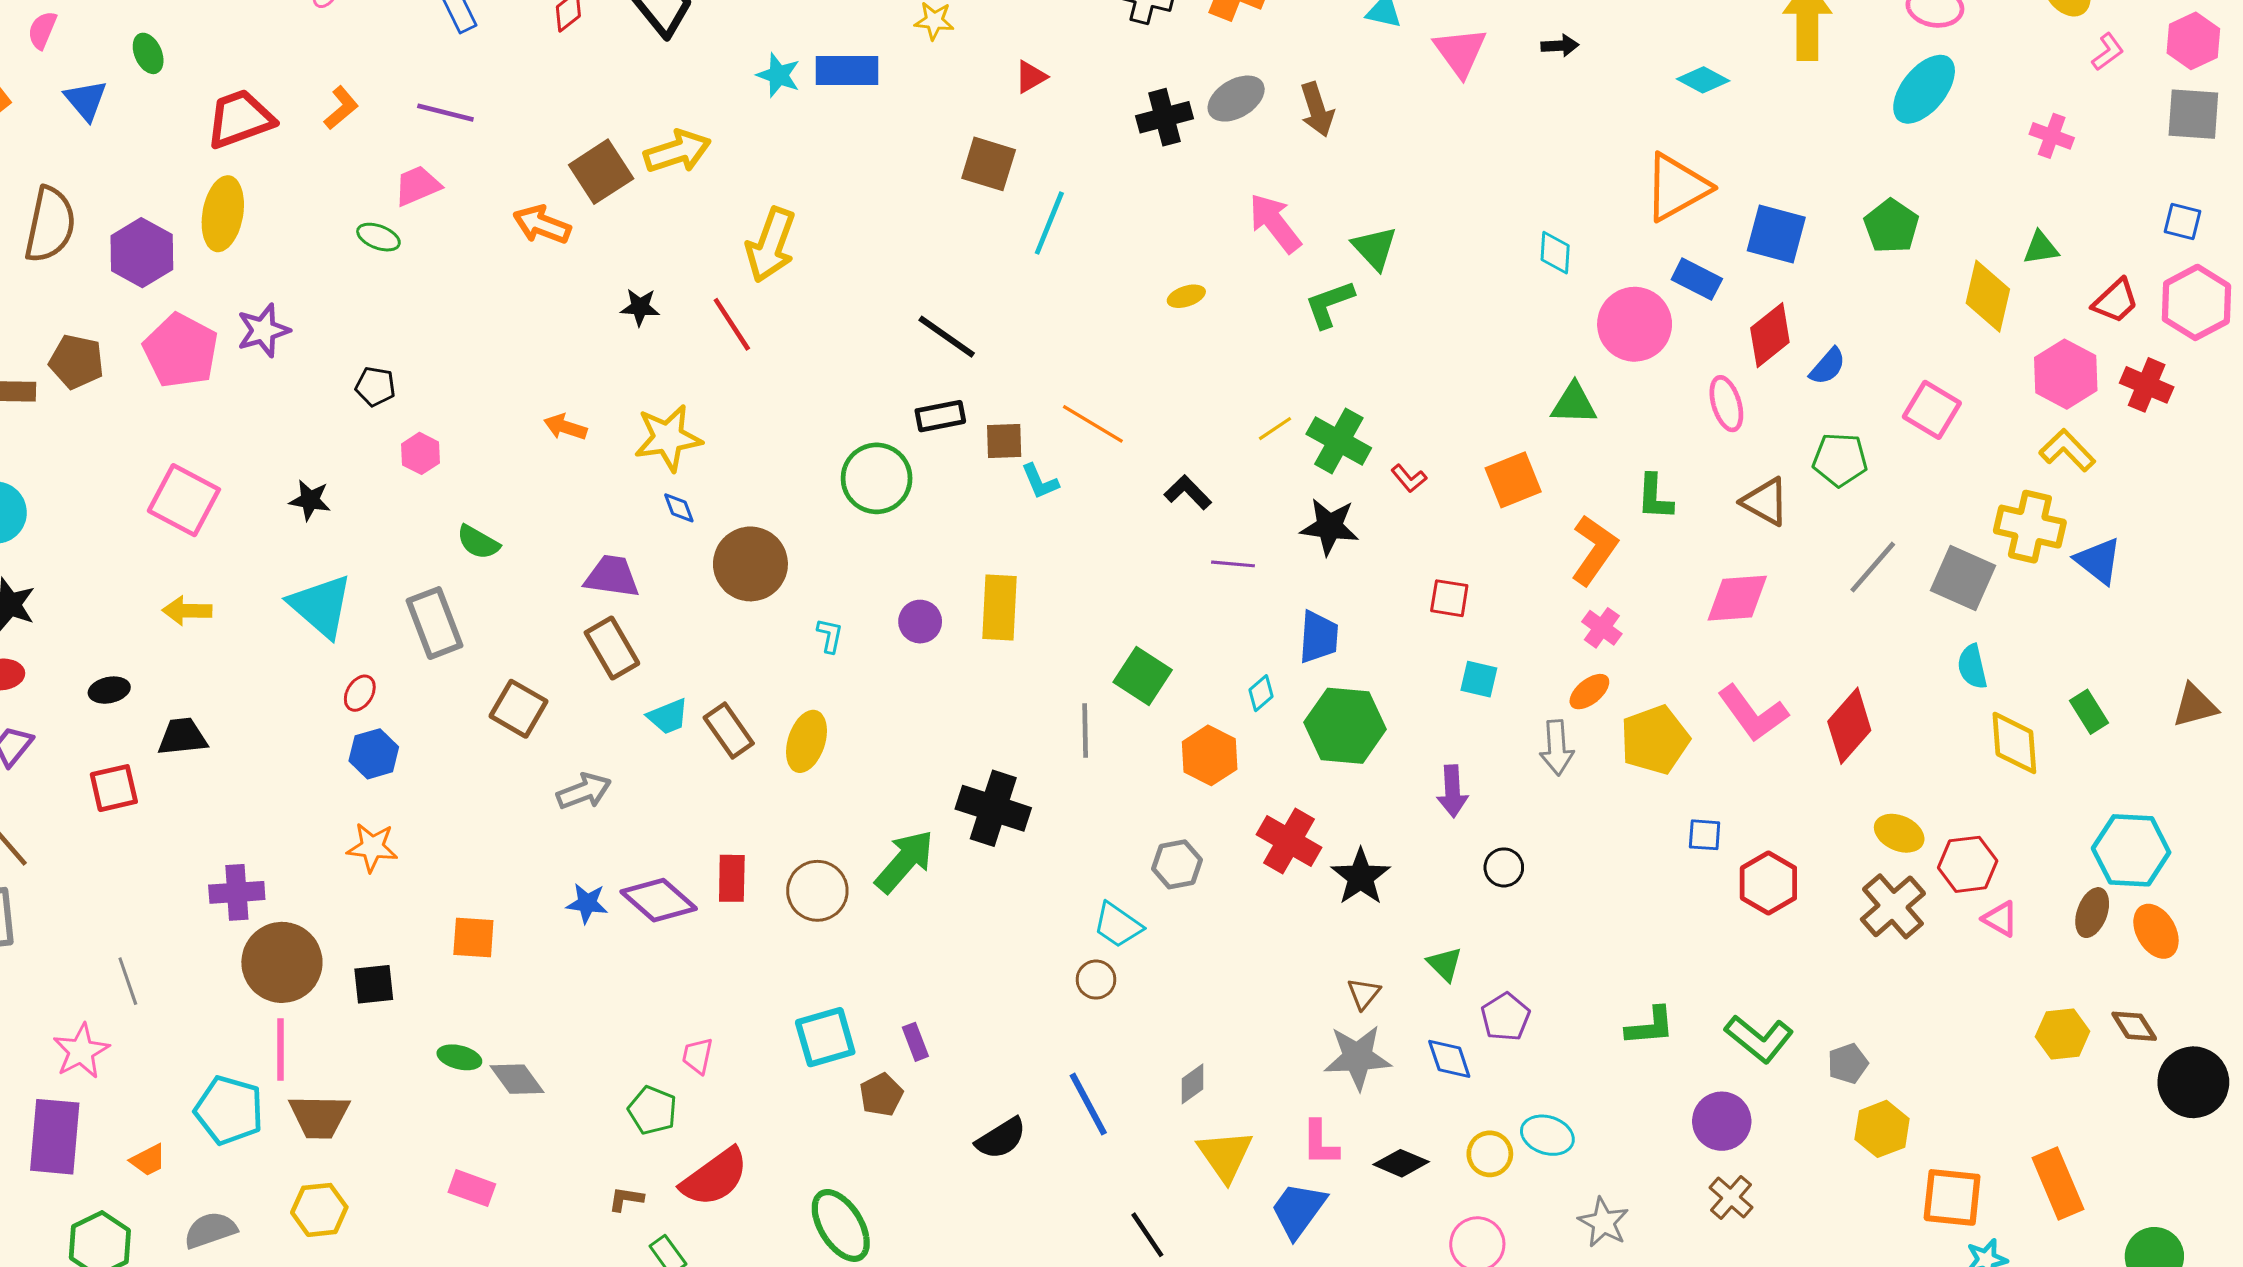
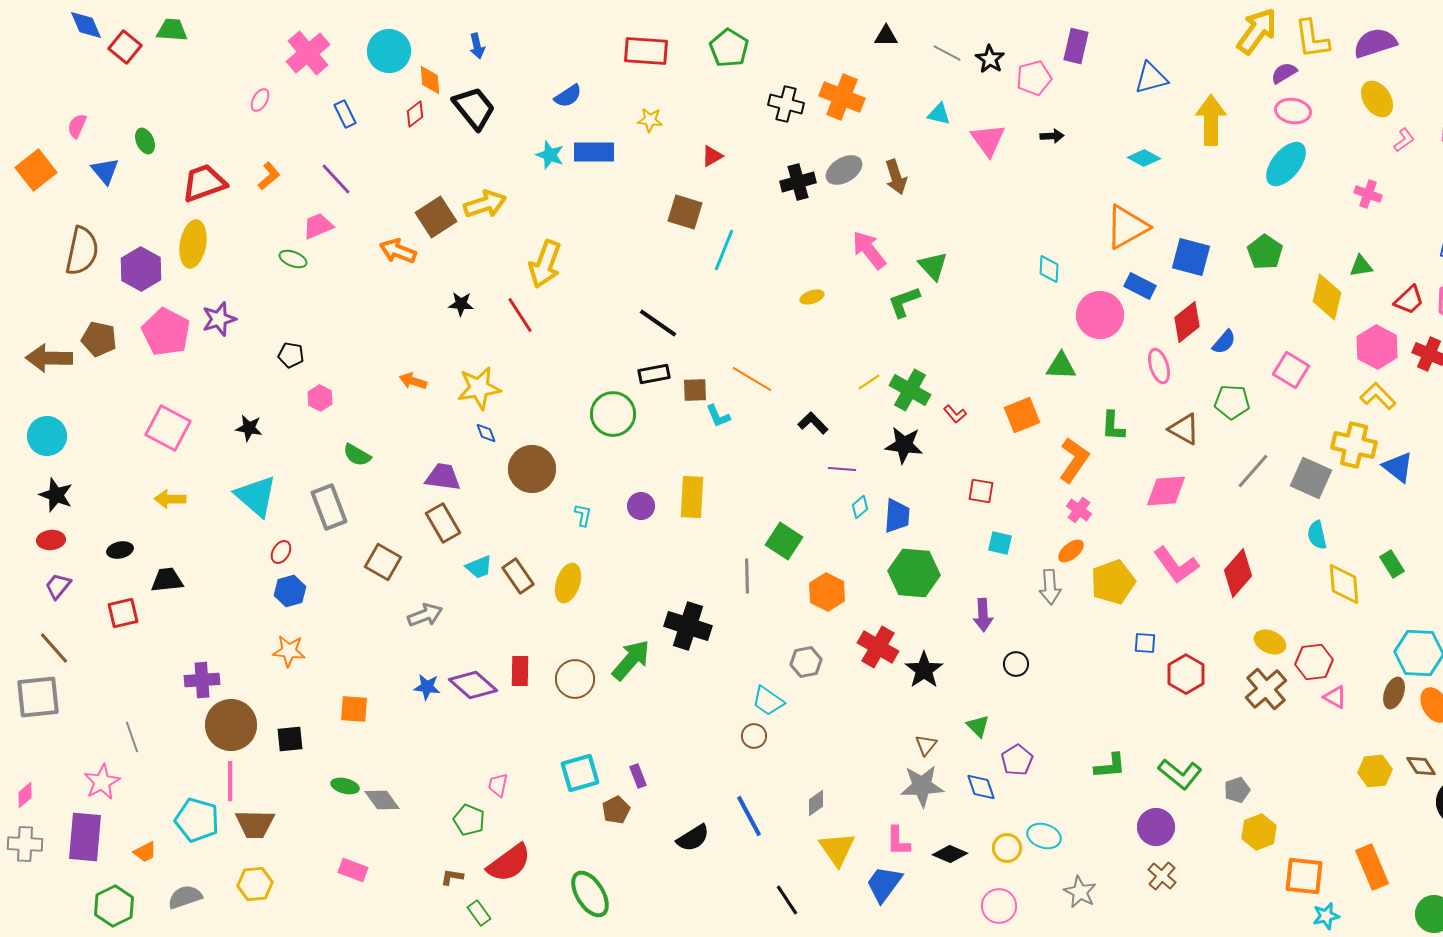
purple line: (445, 113) -> (336, 179), turned 33
cyan diamond: (1261, 693) -> (860, 507), moved

